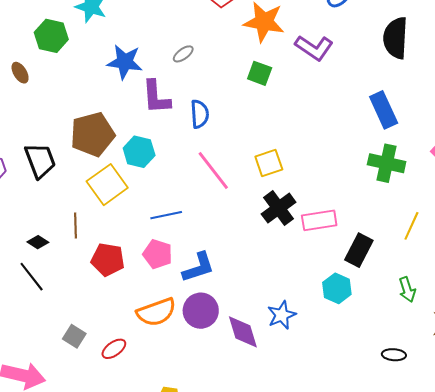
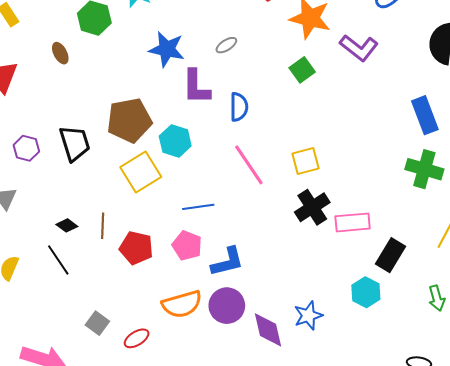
green square: (260, 73) -> (302, 70), turned 30
brown line: (76, 225) -> (103, 226), moved

